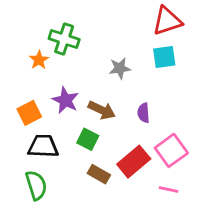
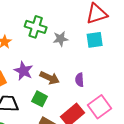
green cross: (64, 39) -> (36, 27), moved
gray star: (120, 68) -> (61, 39), moved

